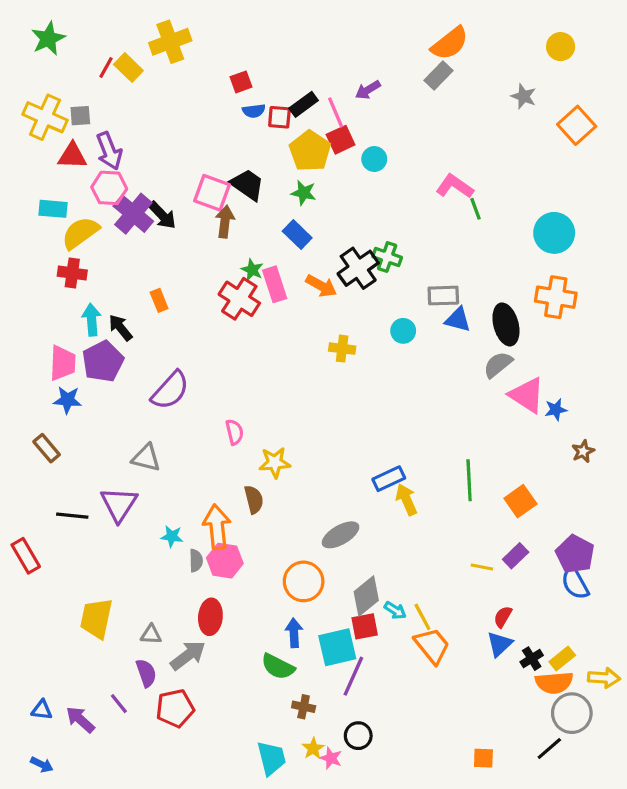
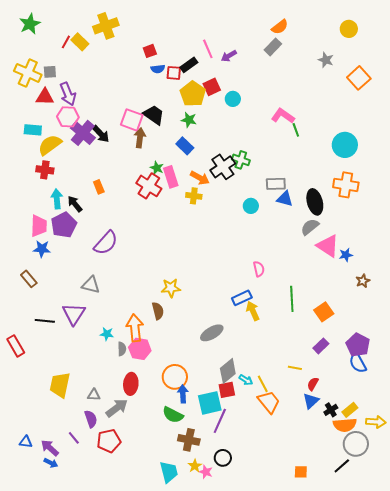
orange semicircle: (450, 43) -> (280, 27), size x0.7
pink line: (336, 112) -> (208, 49), moved
yellow cross: (342, 349) -> (194, 196), moved
pink semicircle: (235, 432) -> (259, 269), moved
yellow line: (482, 567) -> (295, 368), moved
orange circle: (304, 581) -> (175, 377), moved
brown cross: (304, 707) -> (189, 440), size x1.5
blue arrow: (42, 765) -> (51, 463), moved

